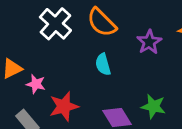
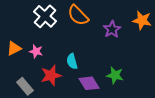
cyan semicircle: (103, 64) -> (72, 61), moved
pink star: (36, 84) -> (36, 51), moved

